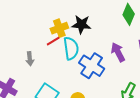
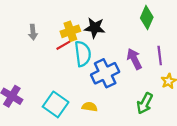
gray arrow: (30, 59) -> (33, 32), moved
blue cross: (92, 66) -> (105, 73), turned 30

